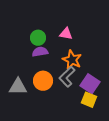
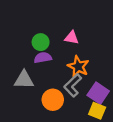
orange circle: (43, 81) -> (53, 100), moved
gray triangle: (18, 87) -> (24, 80), moved

